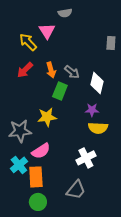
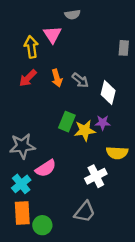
yellow arrow: (28, 42) -> (31, 47), turned 36
green rectangle: (60, 91) -> (67, 122), moved
yellow star: (47, 117) -> (85, 130), moved
yellow semicircle: (98, 128) -> (117, 153), moved
orange rectangle: (36, 177) -> (22, 213), moved

